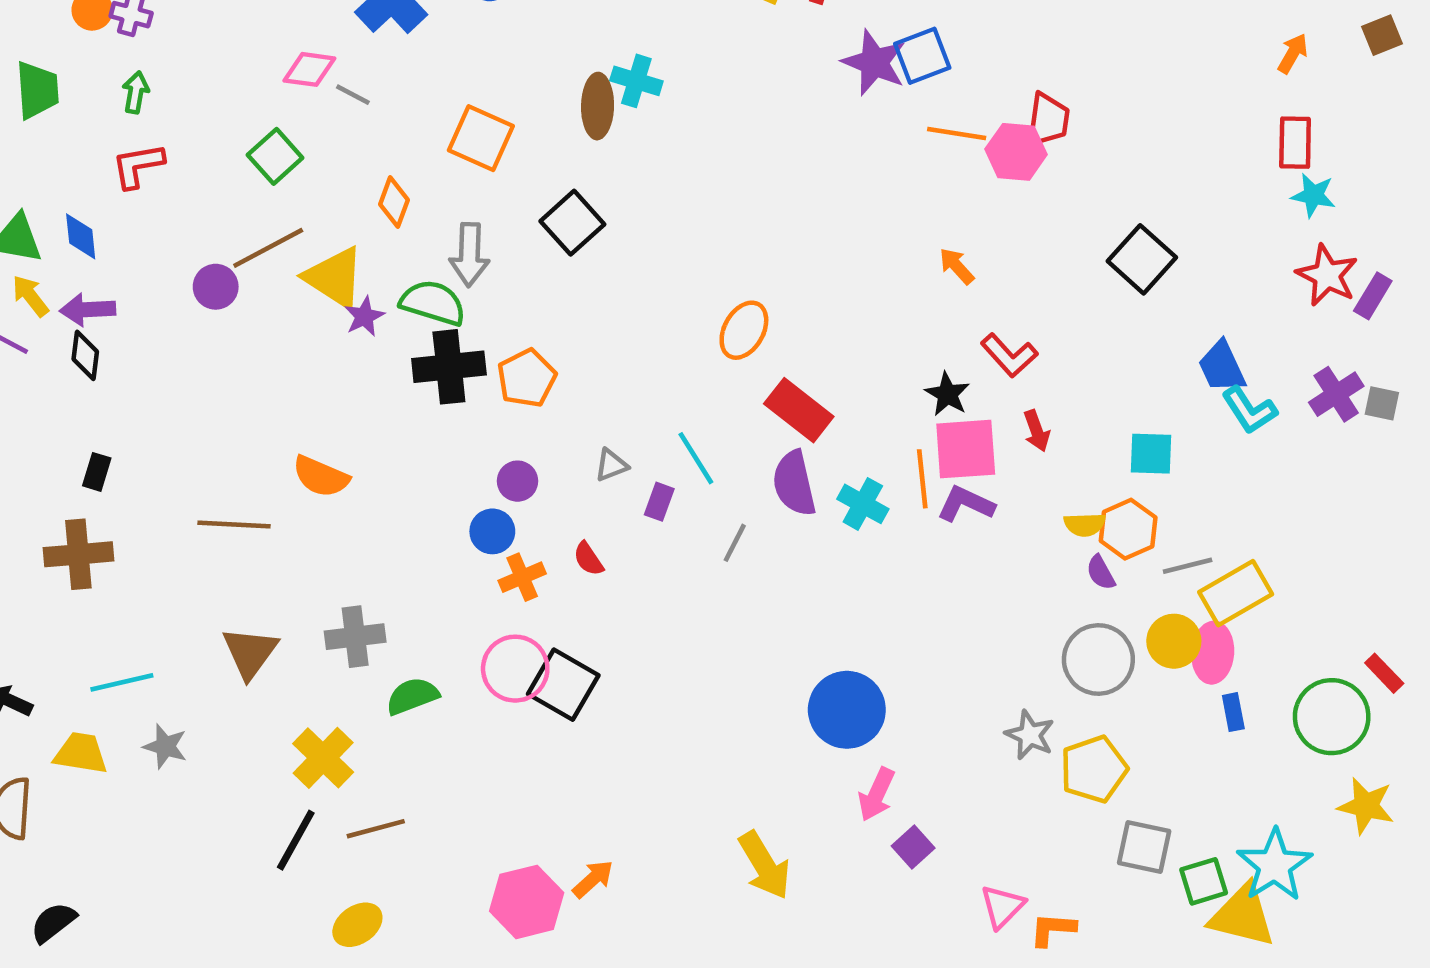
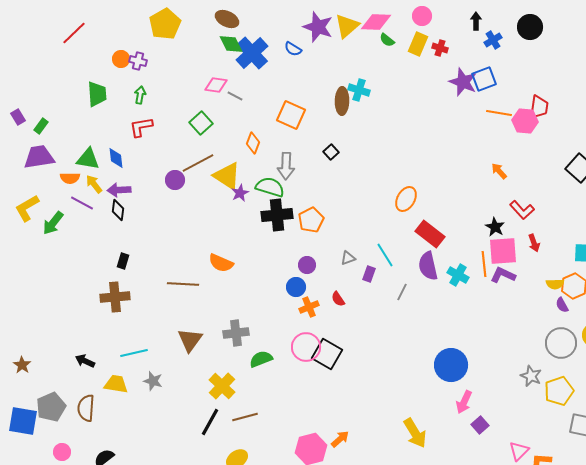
black square: (572, 223) -> (331, 152), size x0.6

